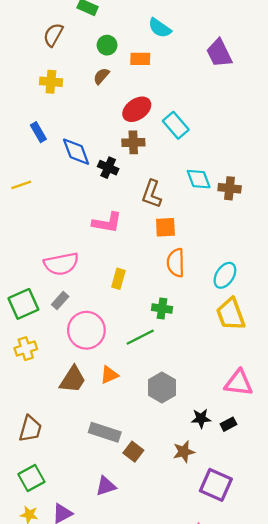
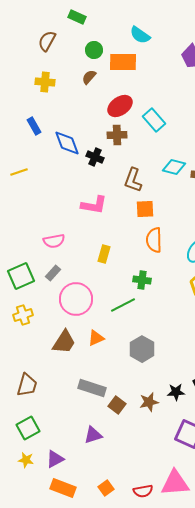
orange rectangle: (140, 59) -> (123, 62), size x1.5
cyan diamond: (199, 179) -> (174, 167), turned -55
pink semicircle: (61, 264) -> (54, 241), size x0.7
black star: (201, 418) -> (176, 392), moved
brown star: (184, 452) -> (149, 402), moved

